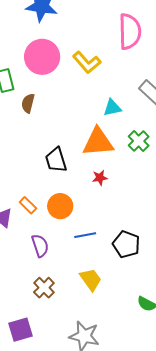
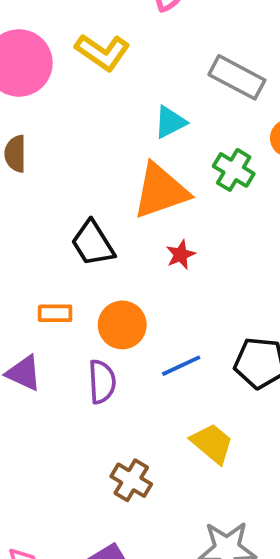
orange rectangle: (28, 205) -> (55, 313), moved, turned -30
purple semicircle: (40, 246) -> (102, 382), moved, turned 30

